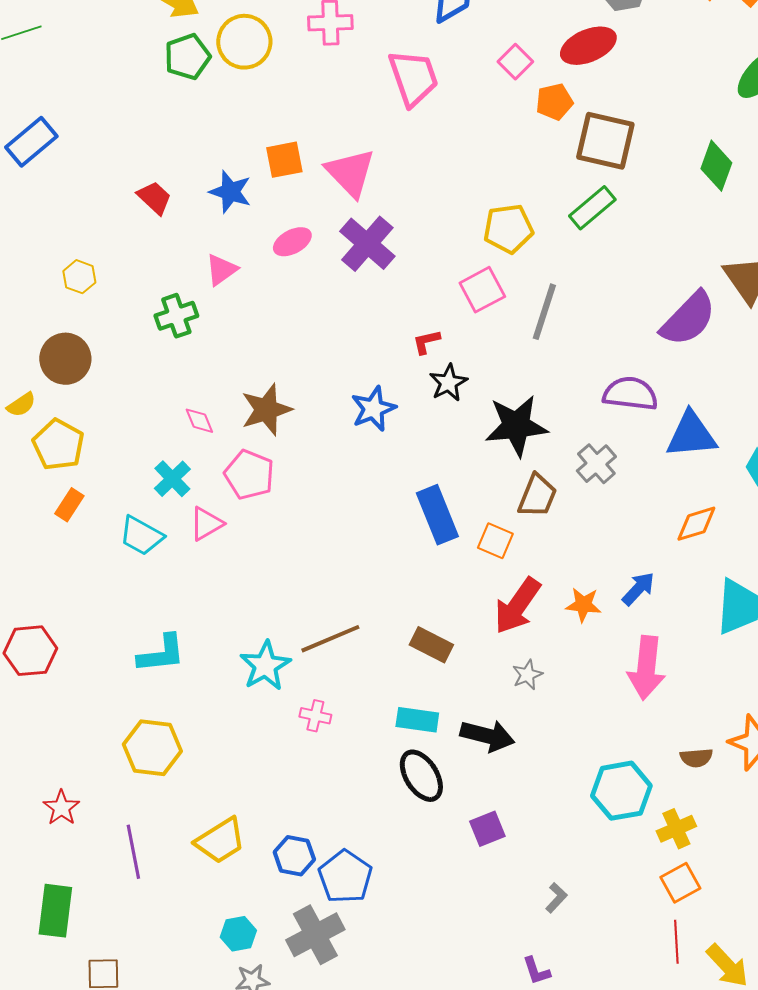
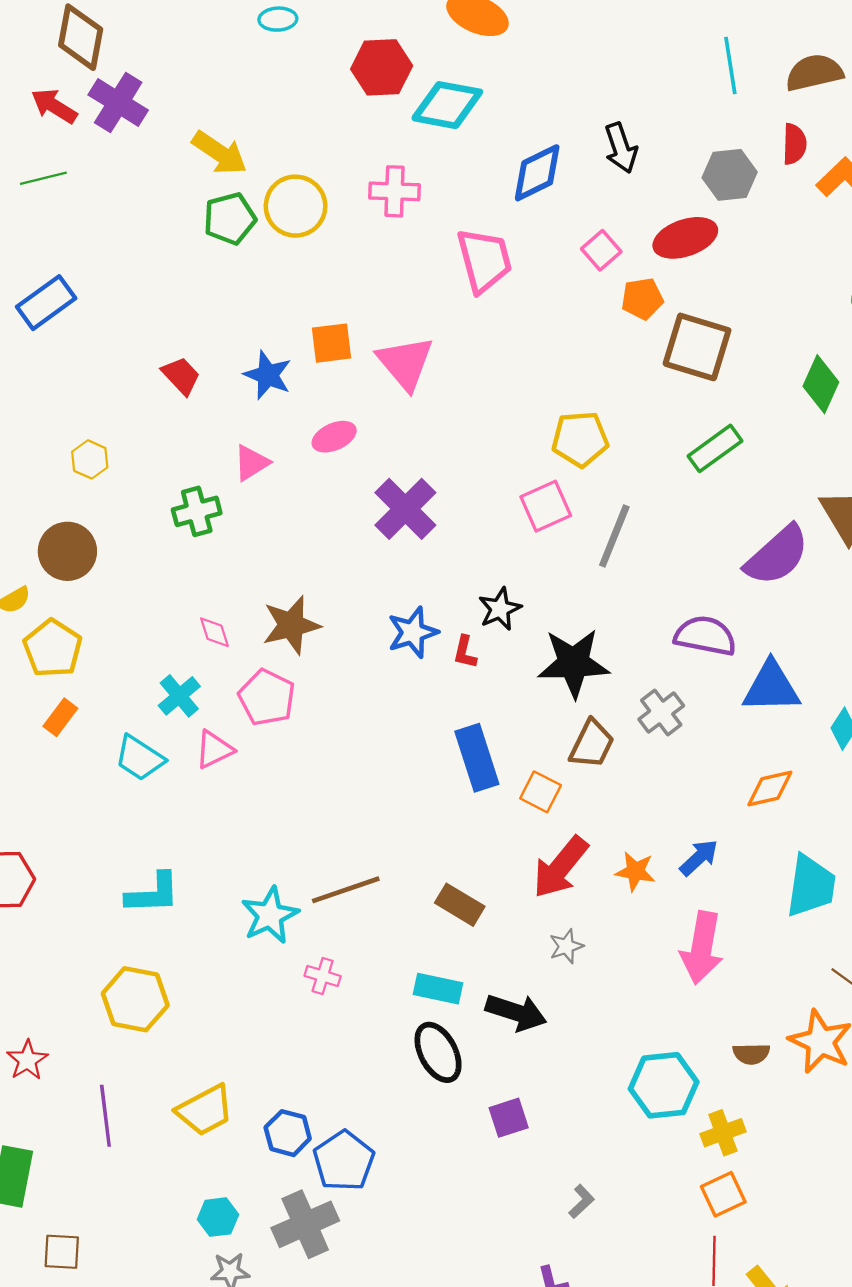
green rectangle: (592, 208) -> (715, 448), moved
purple cross: (367, 244) -> (405, 509), moved
red L-shape: (426, 342) -> (465, 652), moved, turned -68

